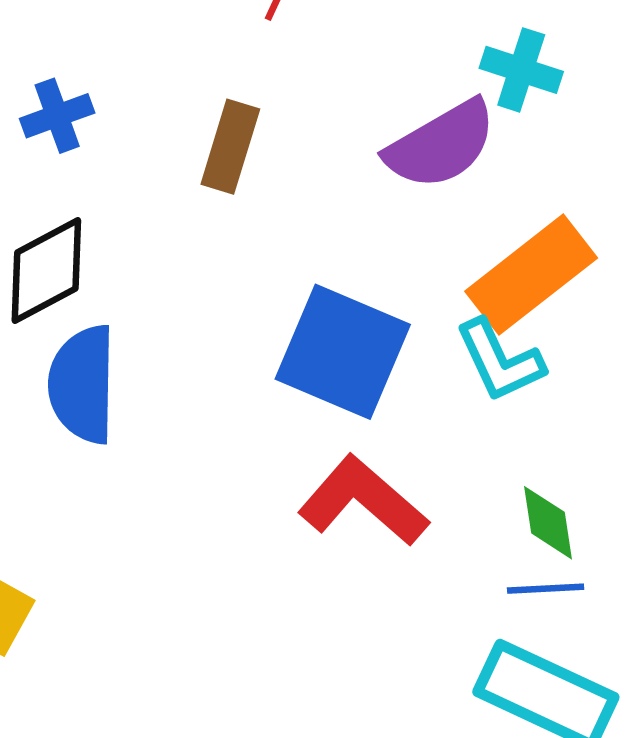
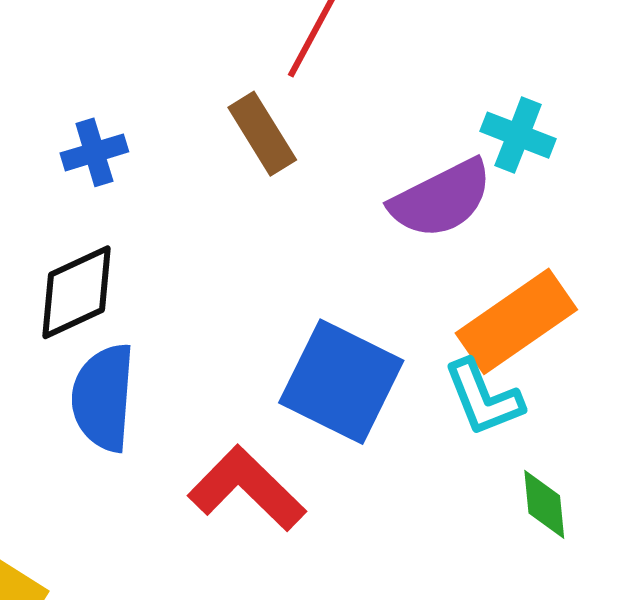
brown rectangle: (230, 147) -> (262, 134), moved, turned -52
red L-shape: (363, 501) -> (247, 489), moved
green diamond: (548, 523) -> (544, 504), moved

